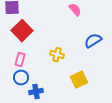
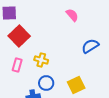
yellow cross: (57, 55) -> (41, 60), moved
blue circle: (21, 78) -> (46, 83), moved

